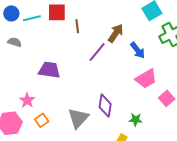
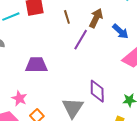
brown line: (77, 26) -> (67, 17), moved

